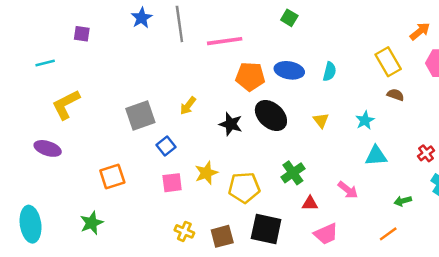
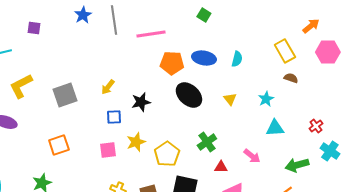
yellow arrow: (188, 106) -> (108, 87), moved
gray square: (140, 116) -> (65, 95), moved
black star: (231, 124) -> (141, 102), moved, turned -30
blue square: (166, 146) -> (114, 117), moved, turned 35
yellow pentagon: (244, 188) -> (167, 154), turned -30
green arrow: (403, 201) -> (297, 165), size x1.6

